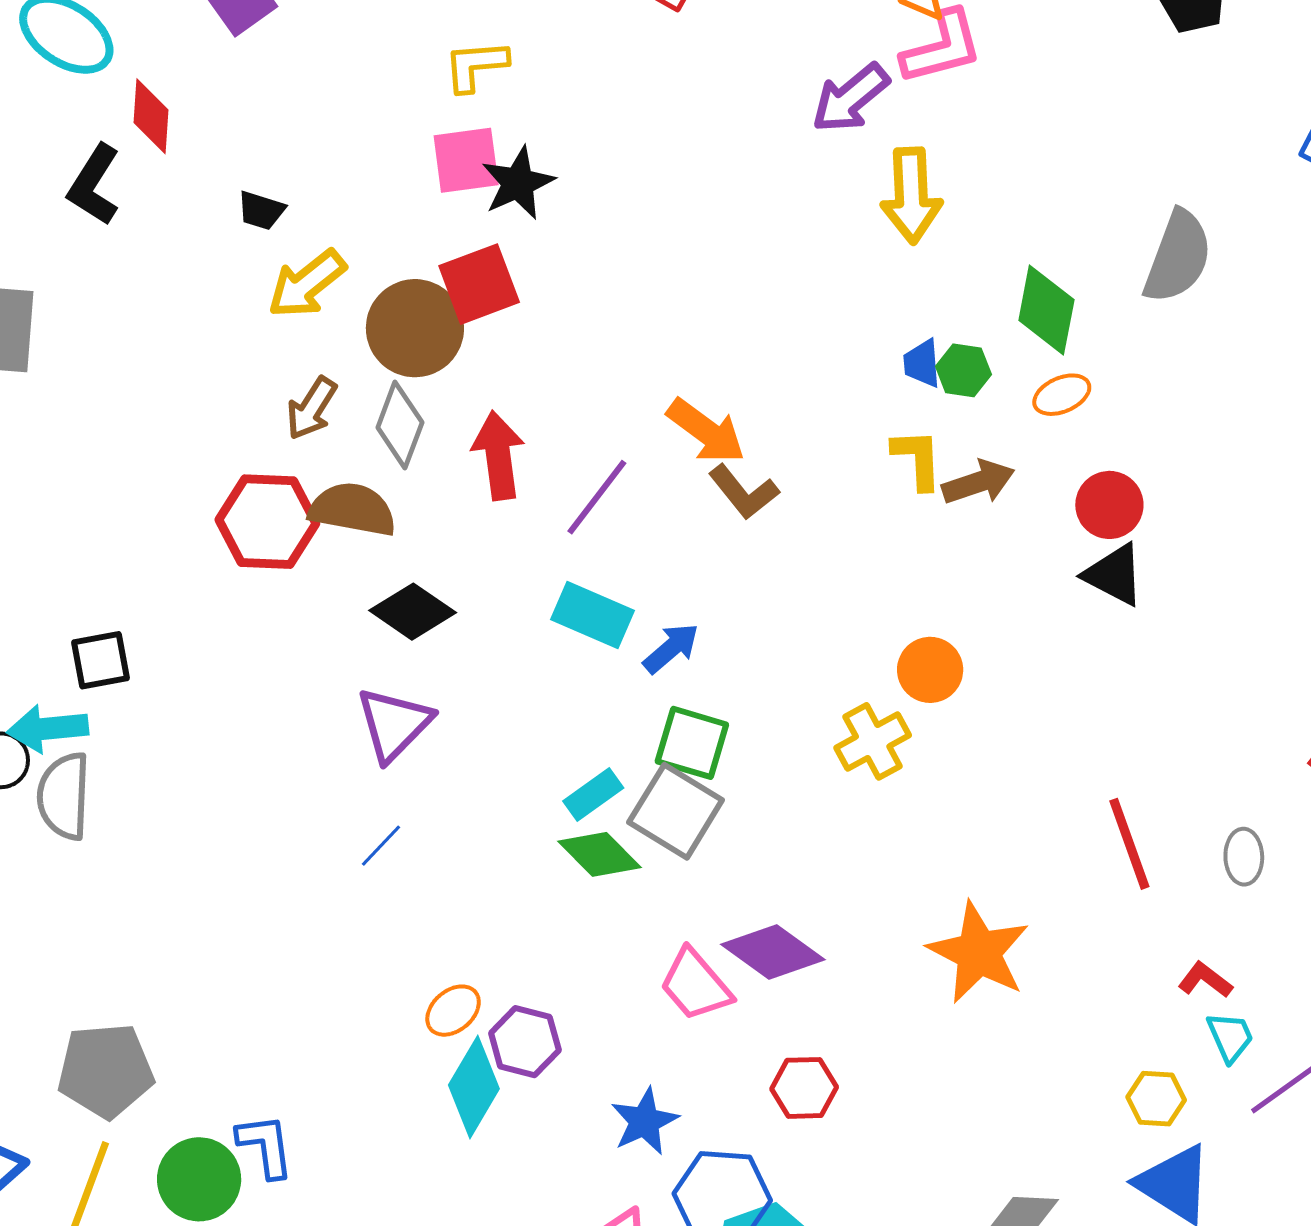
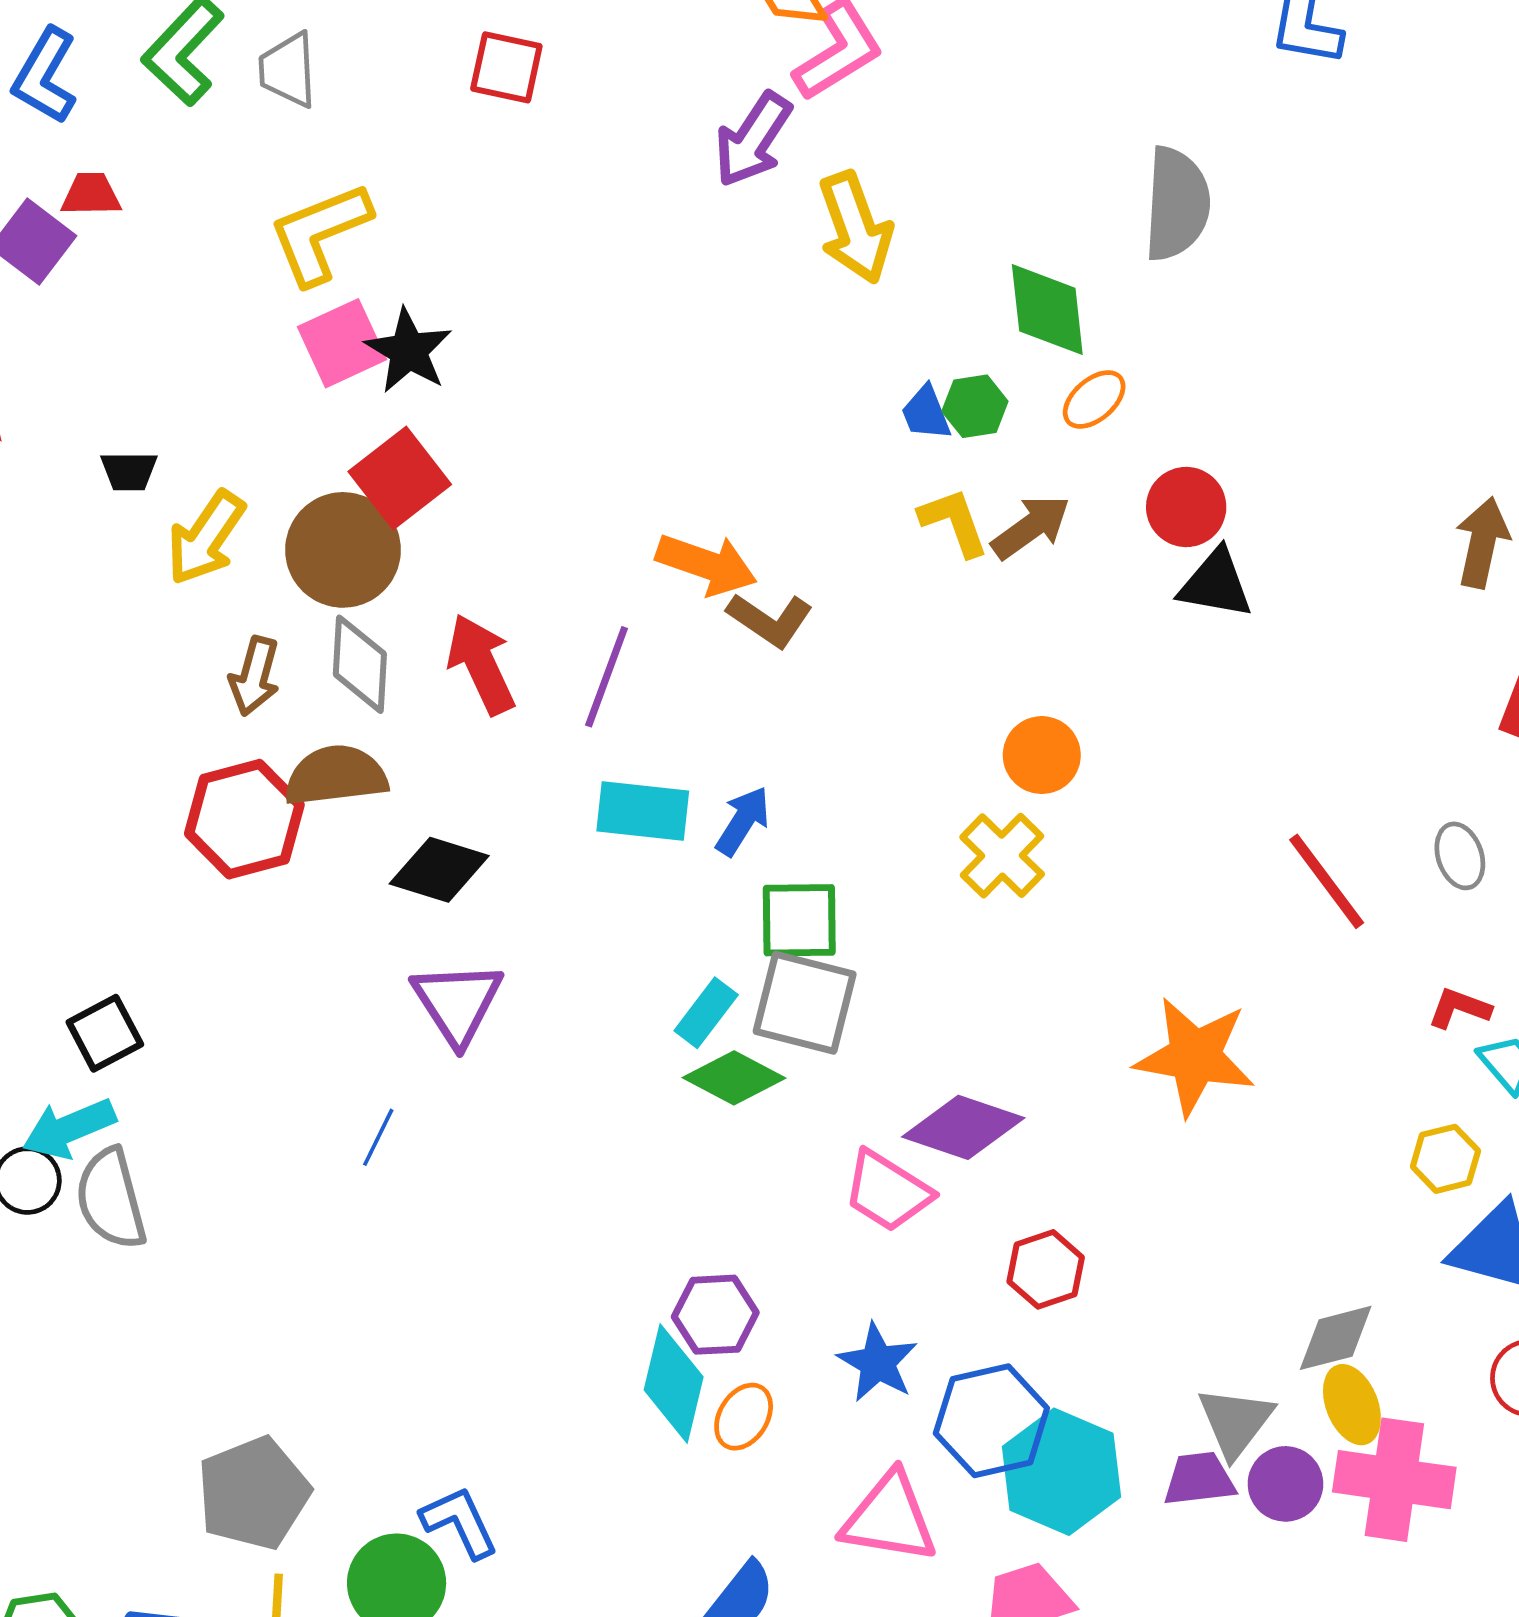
yellow L-shape: (476, 66) -> (320, 233), size x1.4
blue line: (381, 846) -> (378, 1137), moved
orange ellipse: (453, 1011) -> (744, 1417), moved

